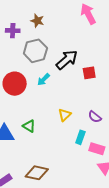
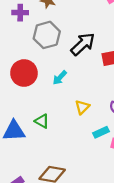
cyan arrow: (43, 80) -> (60, 78), moved
cyan rectangle: (80, 137) -> (101, 132), turned 48

